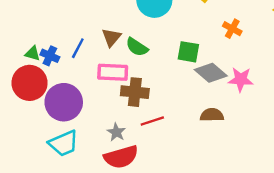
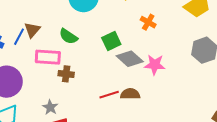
brown triangle: (111, 37) -> (32, 30), moved
green square: (188, 52) -> (111, 41), turned -36
brown cross: (135, 92) -> (66, 74), size x0.7
red line: (152, 121) -> (109, 95), moved

